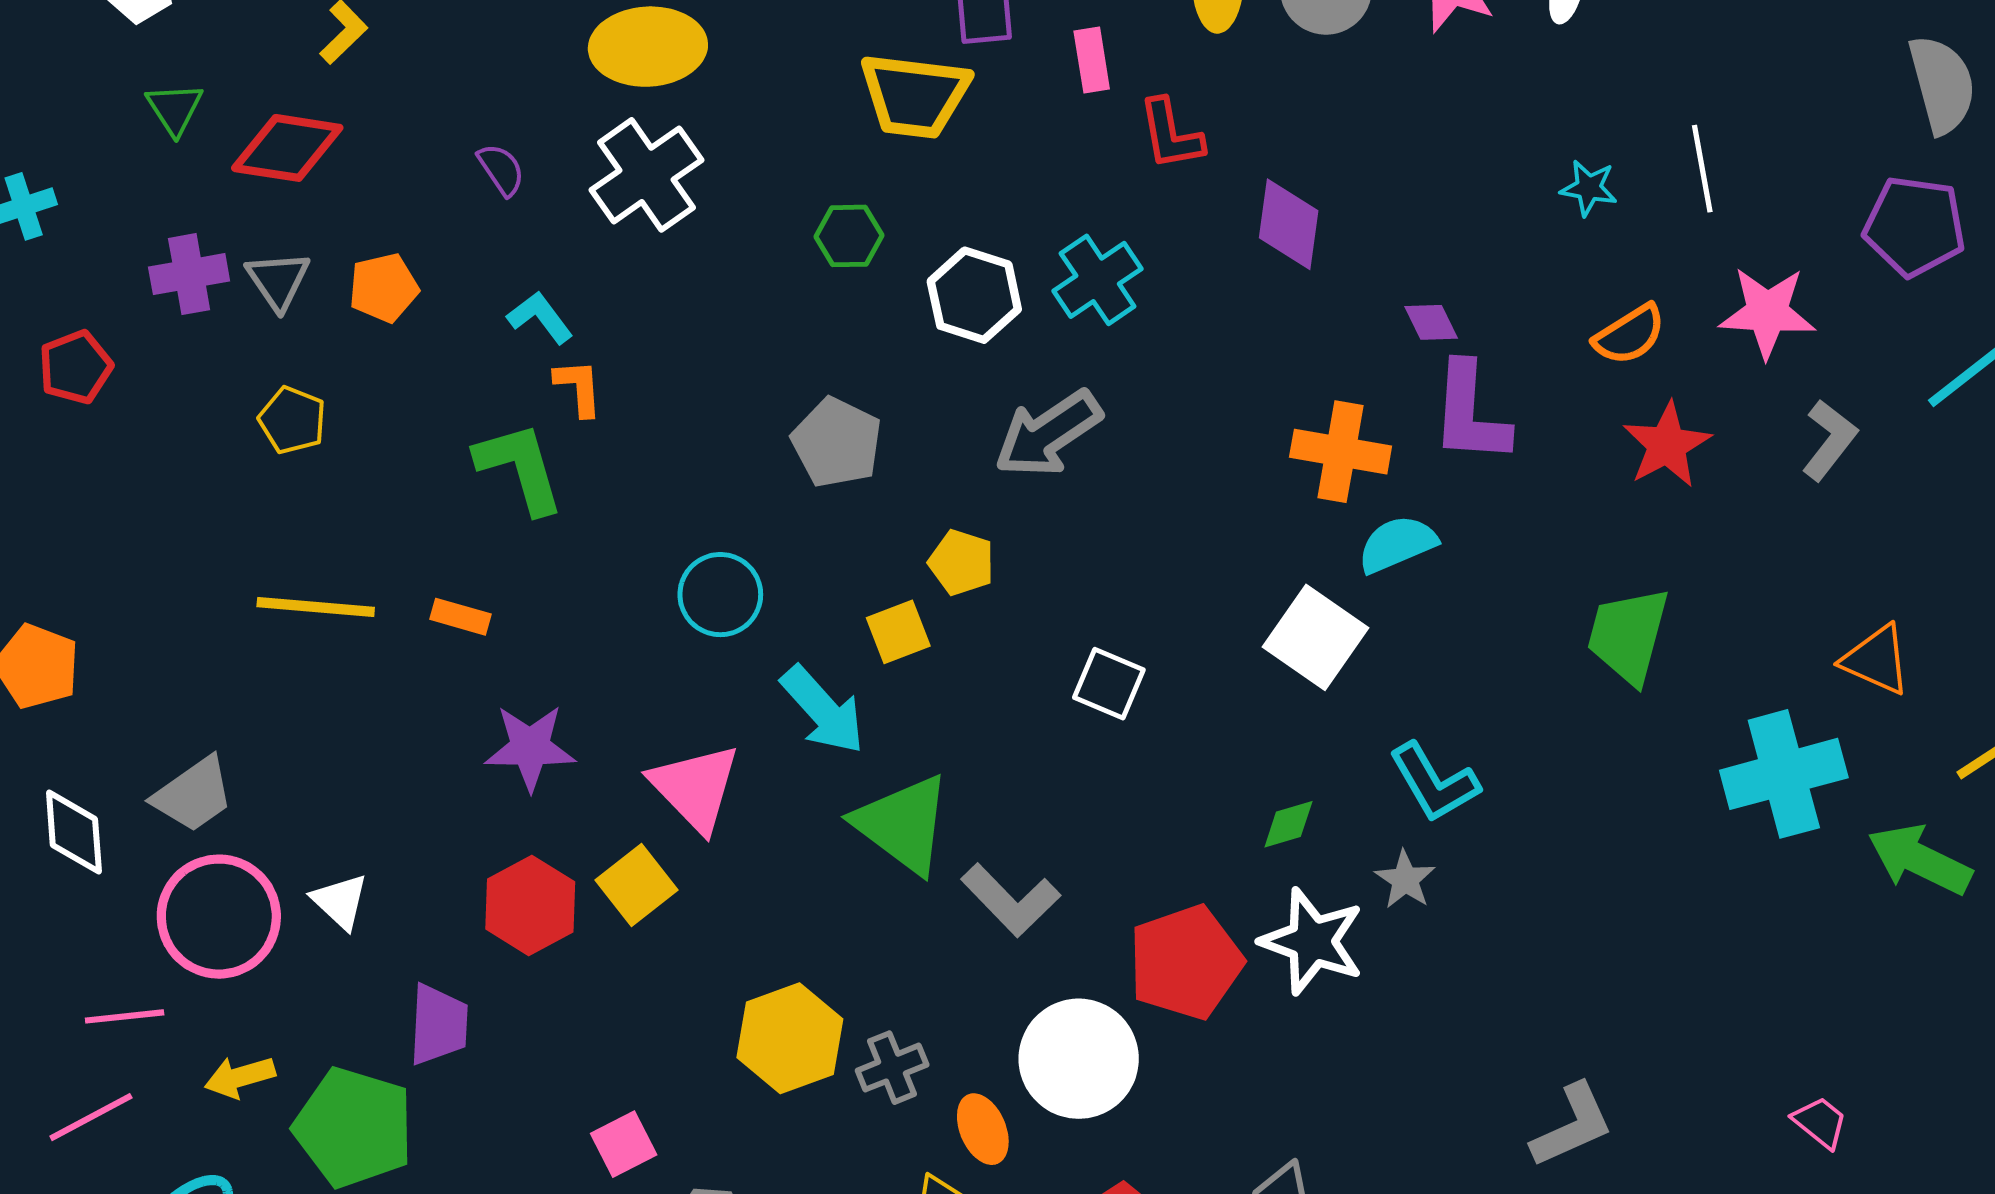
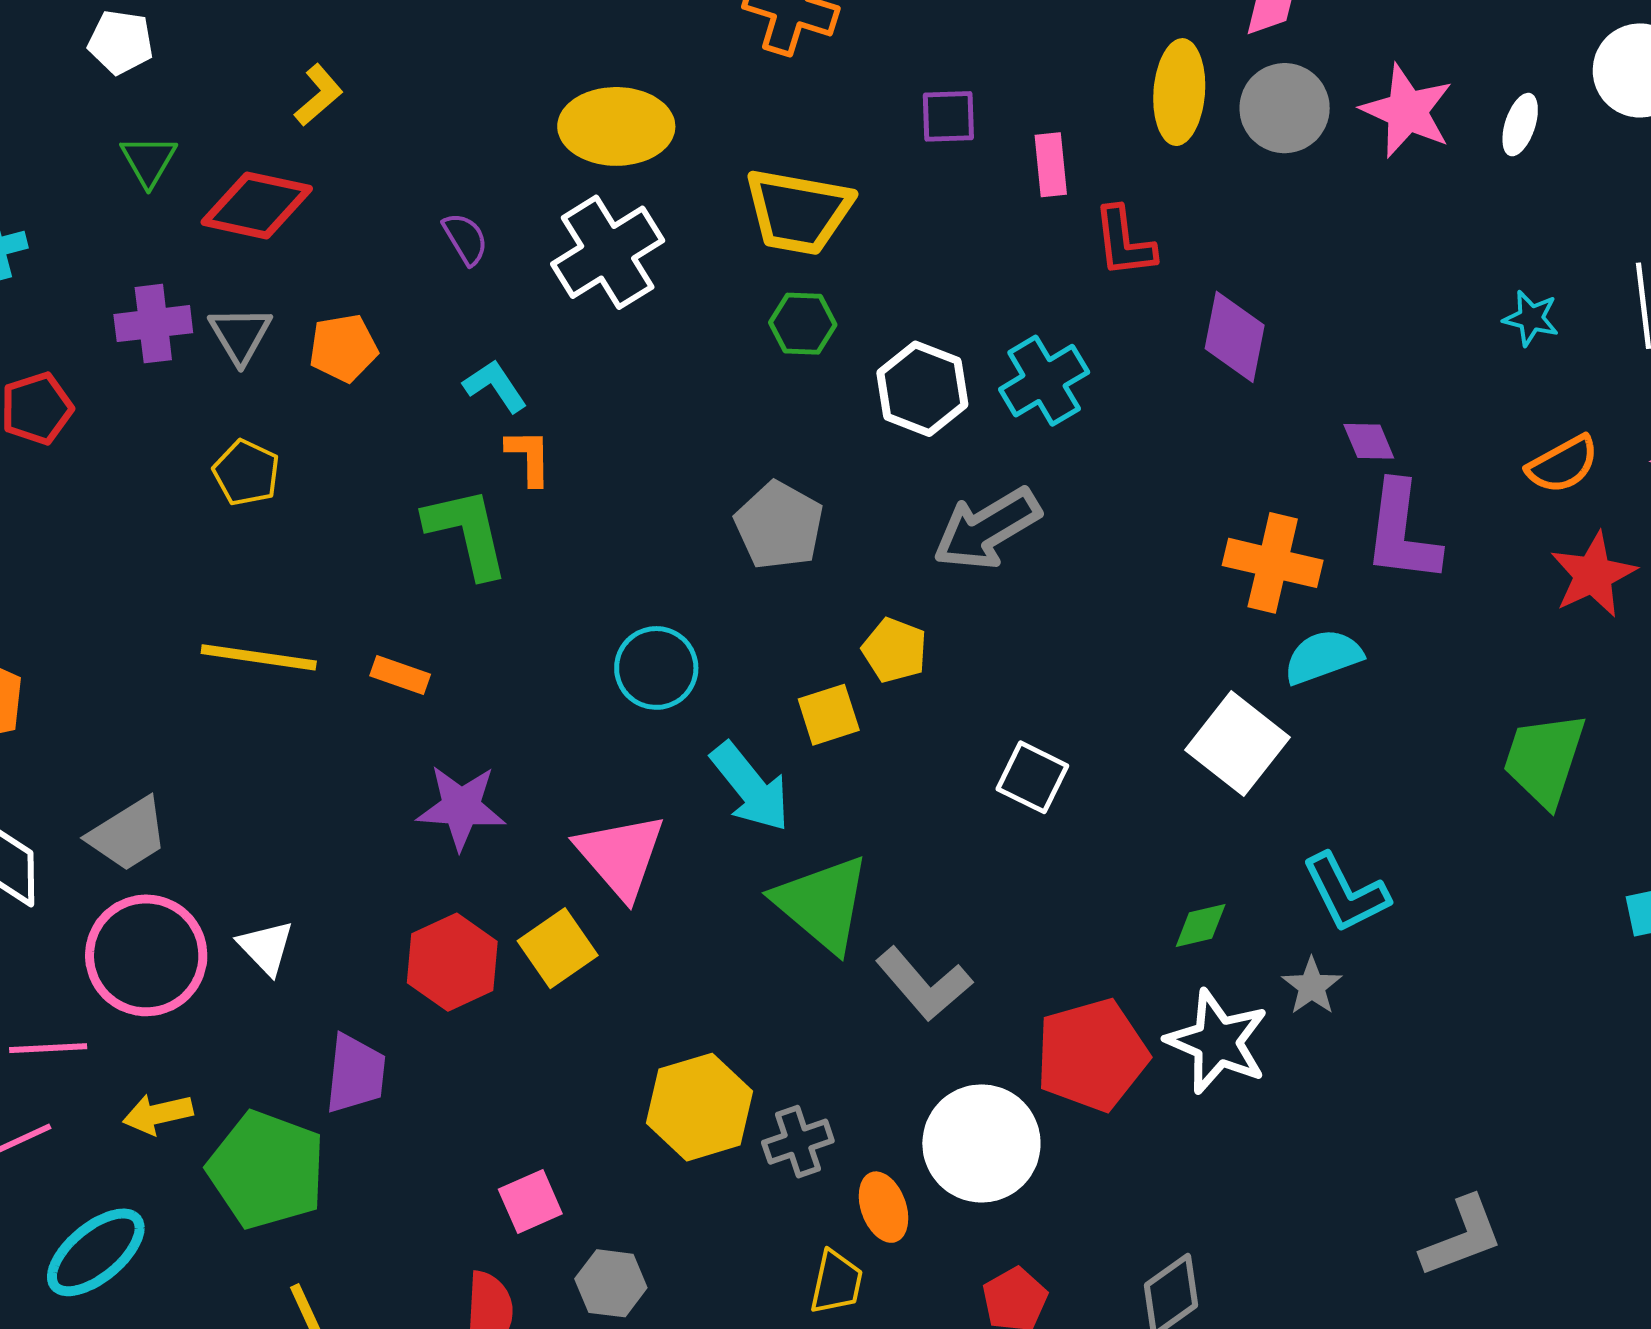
yellow trapezoid: (915, 95) -> (798, 212), moved

